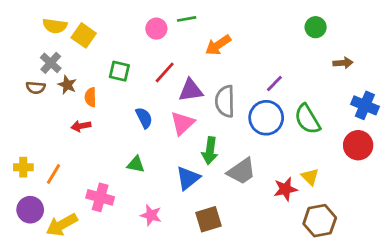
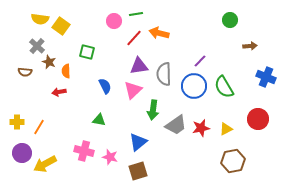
orange arrow: (218, 45) -> (159, 33), turned 48
red line: (165, 72) -> (134, 38), moved
brown semicircle: (36, 88) -> (25, 72), moved
red circle: (358, 145) -> (258, 119), moved
yellow triangle: (310, 177) -> (226, 129), turned 48
blue triangle: (188, 178) -> (138, 142), moved
red star: (285, 189) -> (201, 128), moved
pink cross: (100, 197) -> (84, 151), moved
brown square: (209, 219) -> (138, 171), moved

